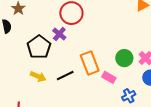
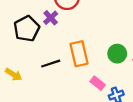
yellow arrow: (38, 76) -> (14, 75), moved
pink rectangle: (109, 77) -> (98, 83), moved

